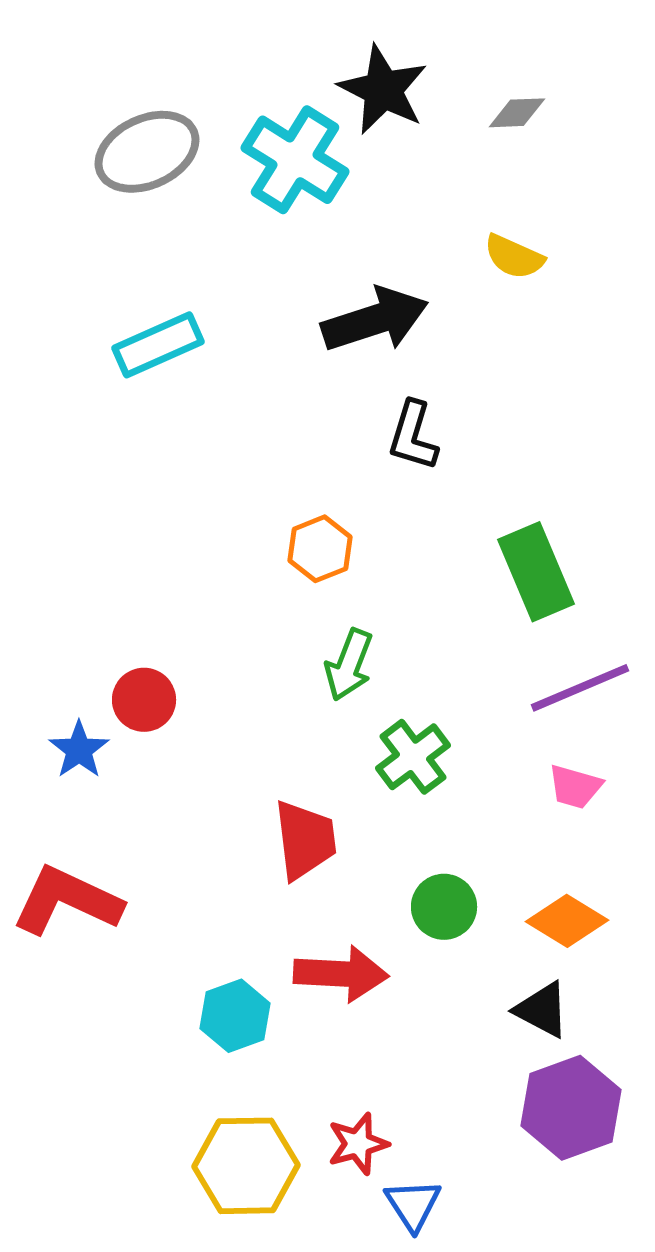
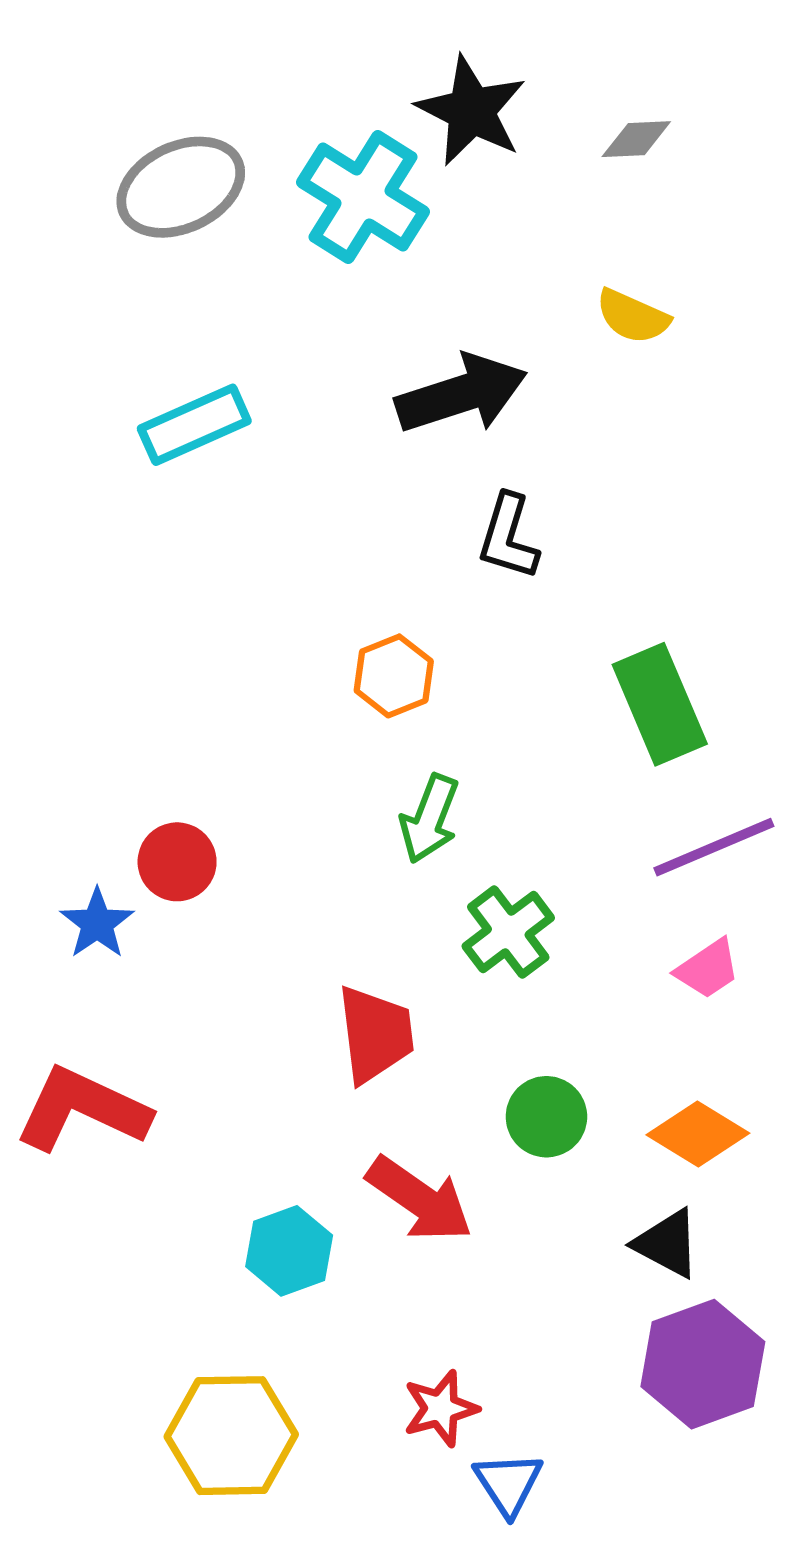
pink trapezoid: (575, 787) -> (708, 969), turned -50
red arrow: (341, 974) -> (420, 1199), turned 32
yellow hexagon: (246, 1166) -> (231, 1436), moved

